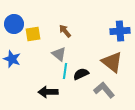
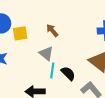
black semicircle: (81, 74) -> (68, 73), turned 70

